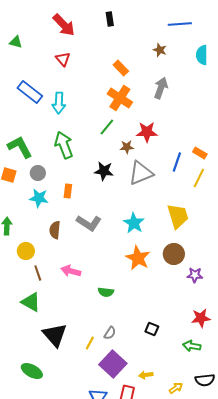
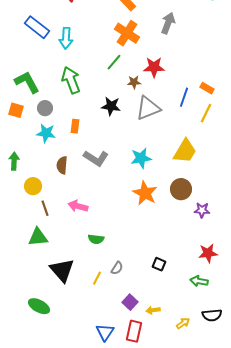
yellow trapezoid: (178, 216) -> (185, 151), turned 48
cyan star: (134, 223) -> (141, 158), turned 30
green semicircle: (106, 292) -> (96, 239), moved
green triangle: (31, 302) -> (38, 237), turned -35
purple square: (113, 364) -> (130, 302), moved, size x0.6

